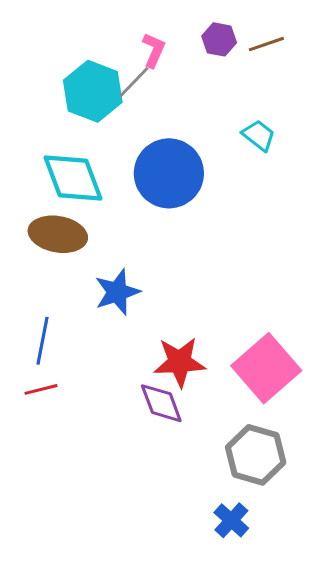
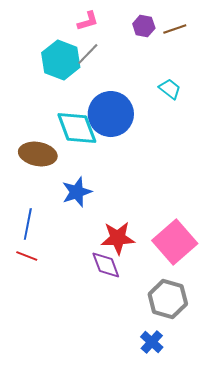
pink L-shape: (154, 50) -> (88, 21), moved, turned 50
cyan diamond: (73, 178) -> (77, 128), moved
red line: (41, 389) -> (27, 256), turned 35

